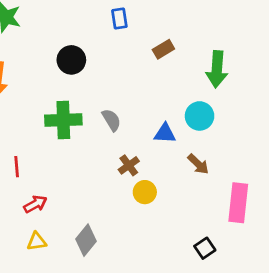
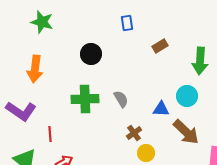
brown arrow: (198, 164) -> (186, 132), size x1.6

